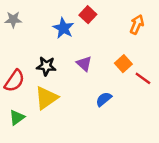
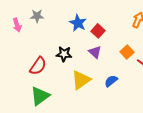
red square: (88, 15) -> (98, 31), moved
yellow triangle: (46, 98) -> (81, 80), moved
green triangle: (17, 118) -> (40, 96), size x1.5

